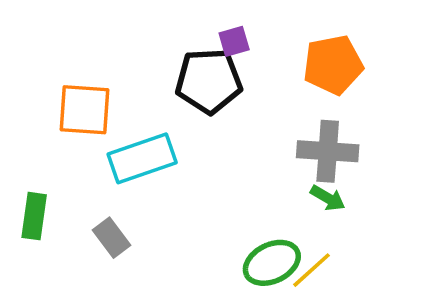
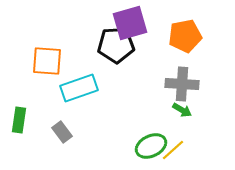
purple square: (234, 41) -> (130, 23), size x2.0

